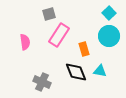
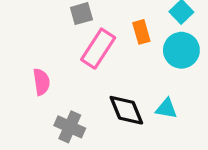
pink semicircle: (25, 42) -> (41, 82), moved
orange rectangle: (84, 49) -> (141, 32), moved

